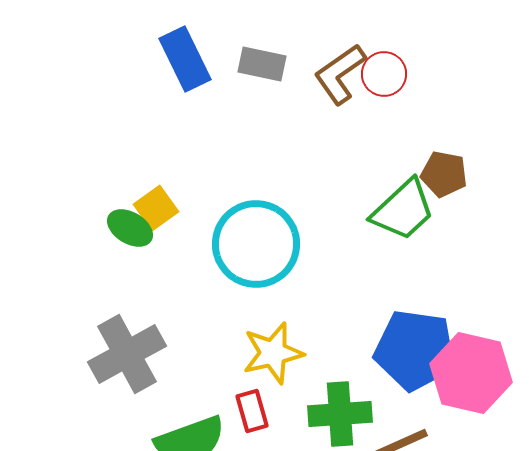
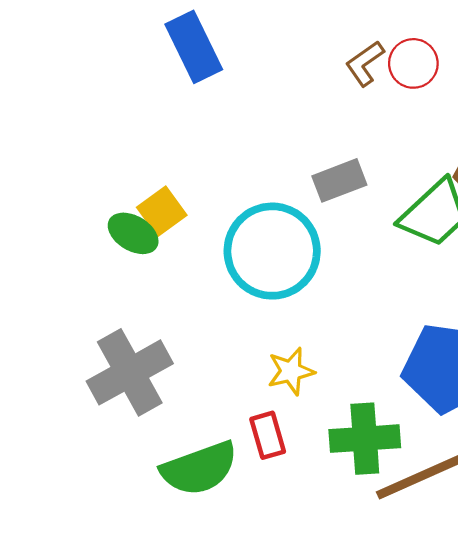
gray rectangle: (262, 64) -> (339, 180), moved, turned -33
brown L-shape: (340, 74) -> (365, 63), size x0.7
yellow star: (273, 353) -> (291, 371), size x0.7

